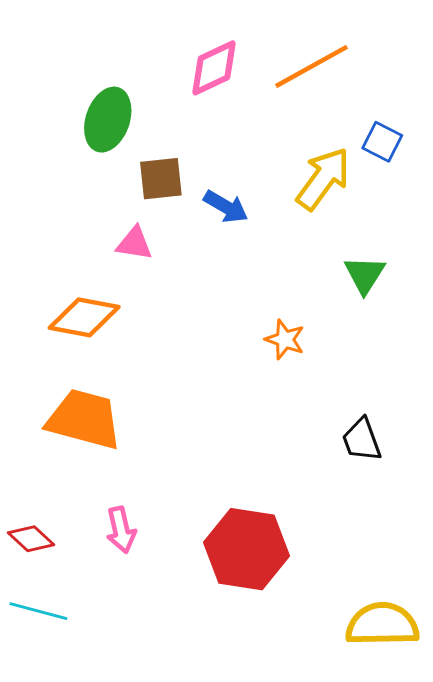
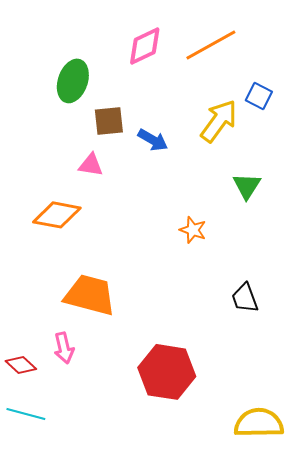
orange trapezoid: (84, 419) -> (90, 295), moved
pink arrow: (121, 530) -> (64, 348), moved

